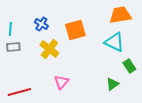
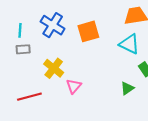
blue cross: (41, 24) -> (53, 25), size x1.6
yellow cross: (49, 49) -> (54, 68), moved

